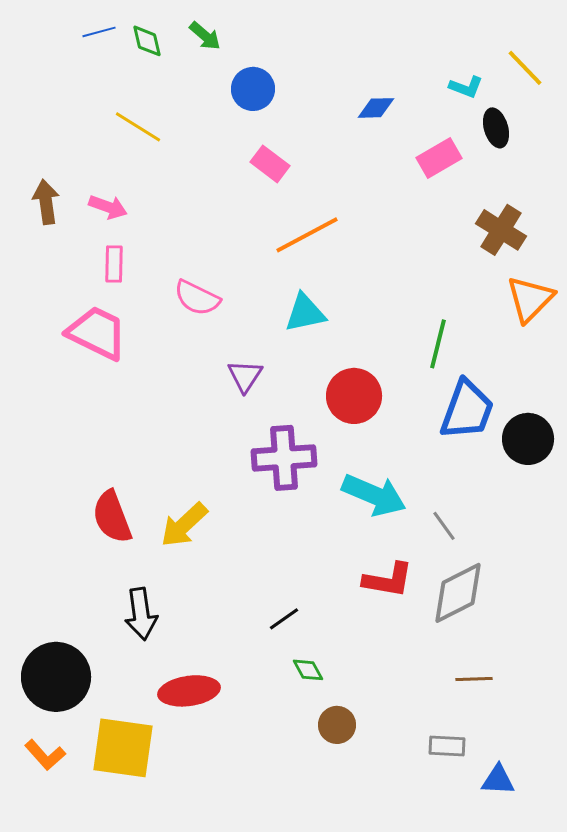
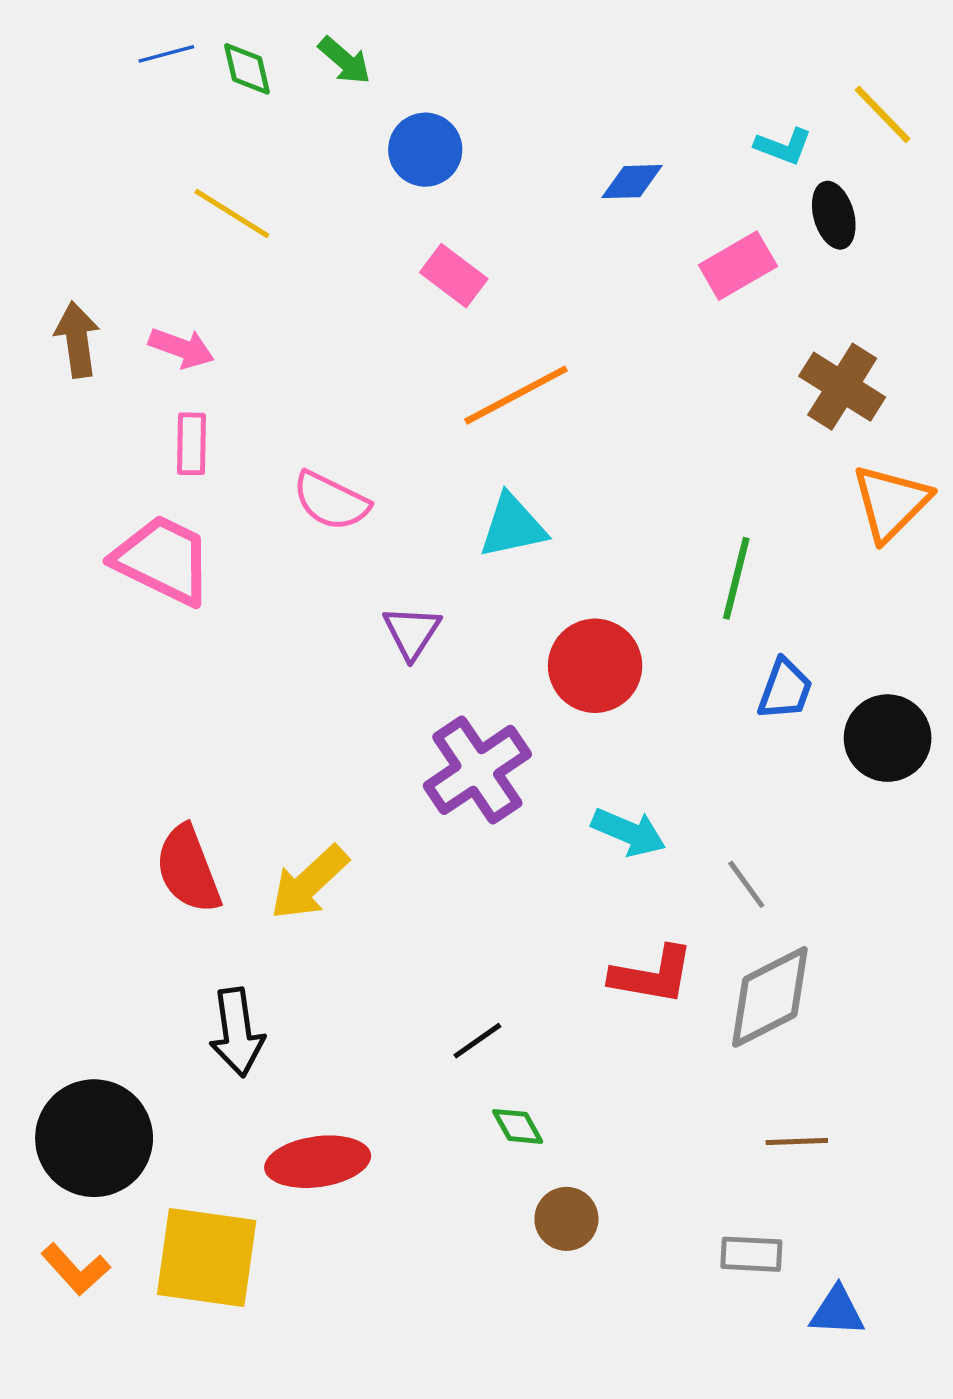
blue trapezoid: (467, 410) -> (785, 689), size x0.6
purple cross: (284, 458) -> (477, 770), turned -30
cyan arrow: (374, 495) -> (629, 832), size x0.7

